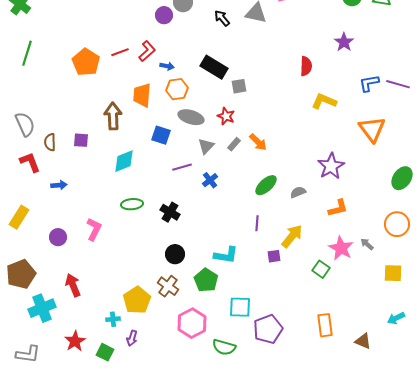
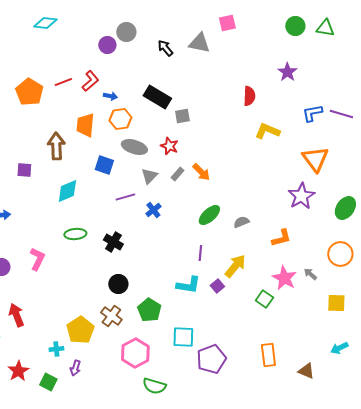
purple star: (331, 166) -> (301, 196), moved
cyan L-shape: (226, 255) -> (188, 285), moved
purple square: (274, 256) -> (217, 286), turned -32
green semicircle: (224, 347) -> (154, 386), moved

